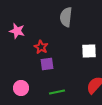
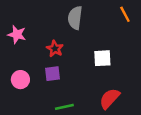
red star: (41, 47) -> (55, 49), moved
pink circle: (21, 88) -> (20, 80), moved

